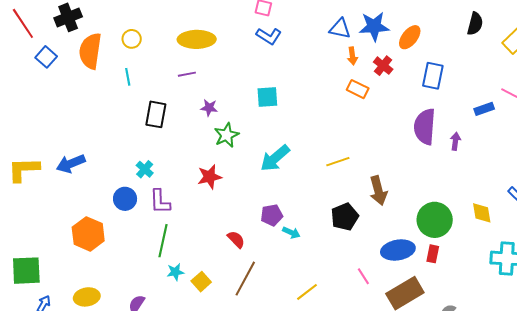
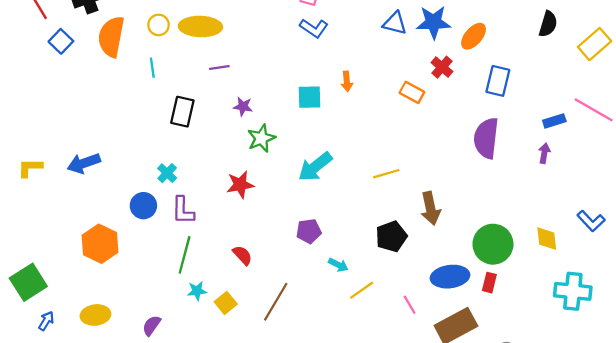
yellow ellipse: (197, 39) -> (200, 27), moved
orange arrow: (352, 56) -> (347, 81), moved
purple arrow: (455, 141) -> (544, 153), moved
yellow L-shape: (24, 169) -> (30, 168), size x0.7
cyan arrow: (291, 233) -> (338, 265), moved
red semicircle: (236, 239) -> (242, 255), moved
green square: (26, 271) -> (28, 282), turned -32
yellow line: (307, 292) -> (362, 290), moved

